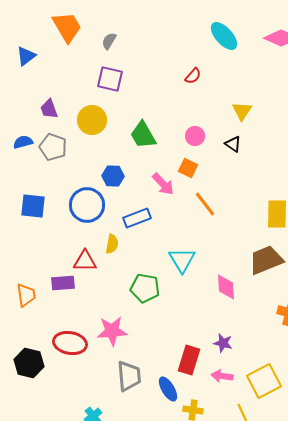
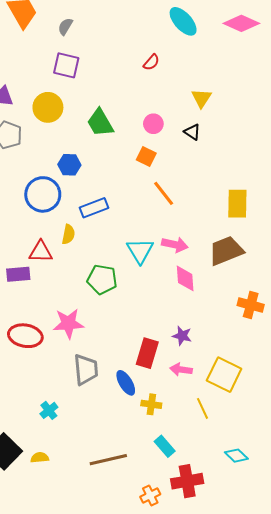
pink arrow: (163, 184) -> (175, 245), moved, turned -35
yellow square: (264, 381) -> (224, 375), turned -36

